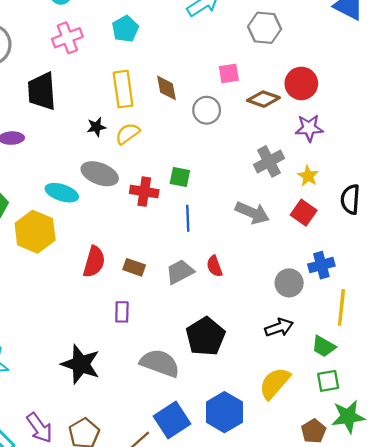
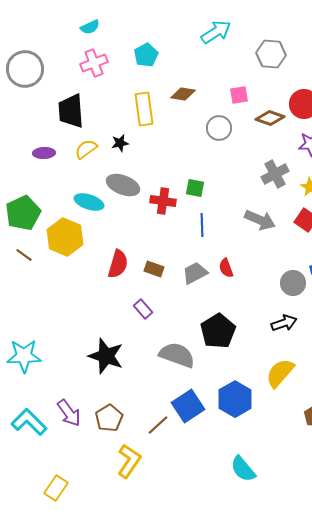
brown diamond: (167, 88) -> (183, 94), moved, turned -70
yellow semicircle: (128, 134) -> (86, 149), moved
purple rectangle: (122, 312) -> (143, 309), turned -42

